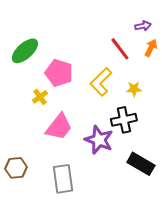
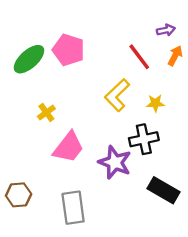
pink pentagon: (59, 73) -> (68, 50), moved

